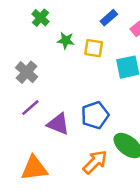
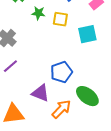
purple triangle: (58, 124) -> (40, 93), moved

